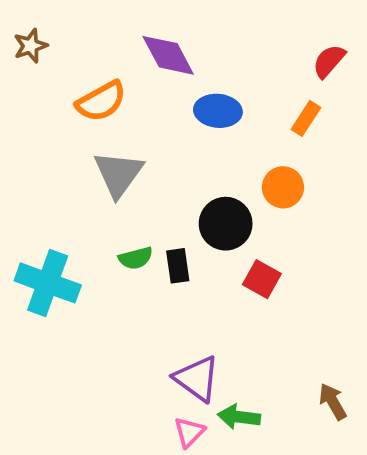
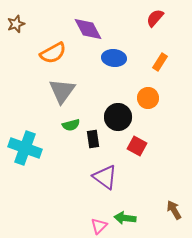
red semicircle: (329, 61) -> (155, 18), moved
green semicircle: (136, 258) -> (71, 125), moved
purple triangle: (197, 379) -> (105, 177), moved

